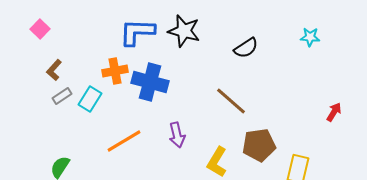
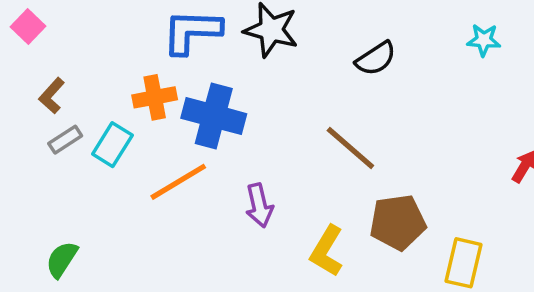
orange line: (124, 141) -> (178, 182), moved

